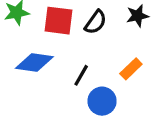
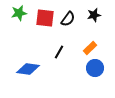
blue diamond: (34, 62) -> (28, 69), moved
blue circle: (102, 101) -> (95, 68), moved

